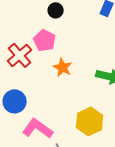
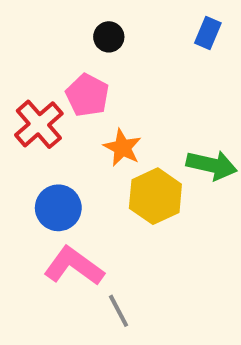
blue circle: (15, 101) -> (58, 208), moved
yellow hexagon: (90, 121) -> (155, 196), moved

